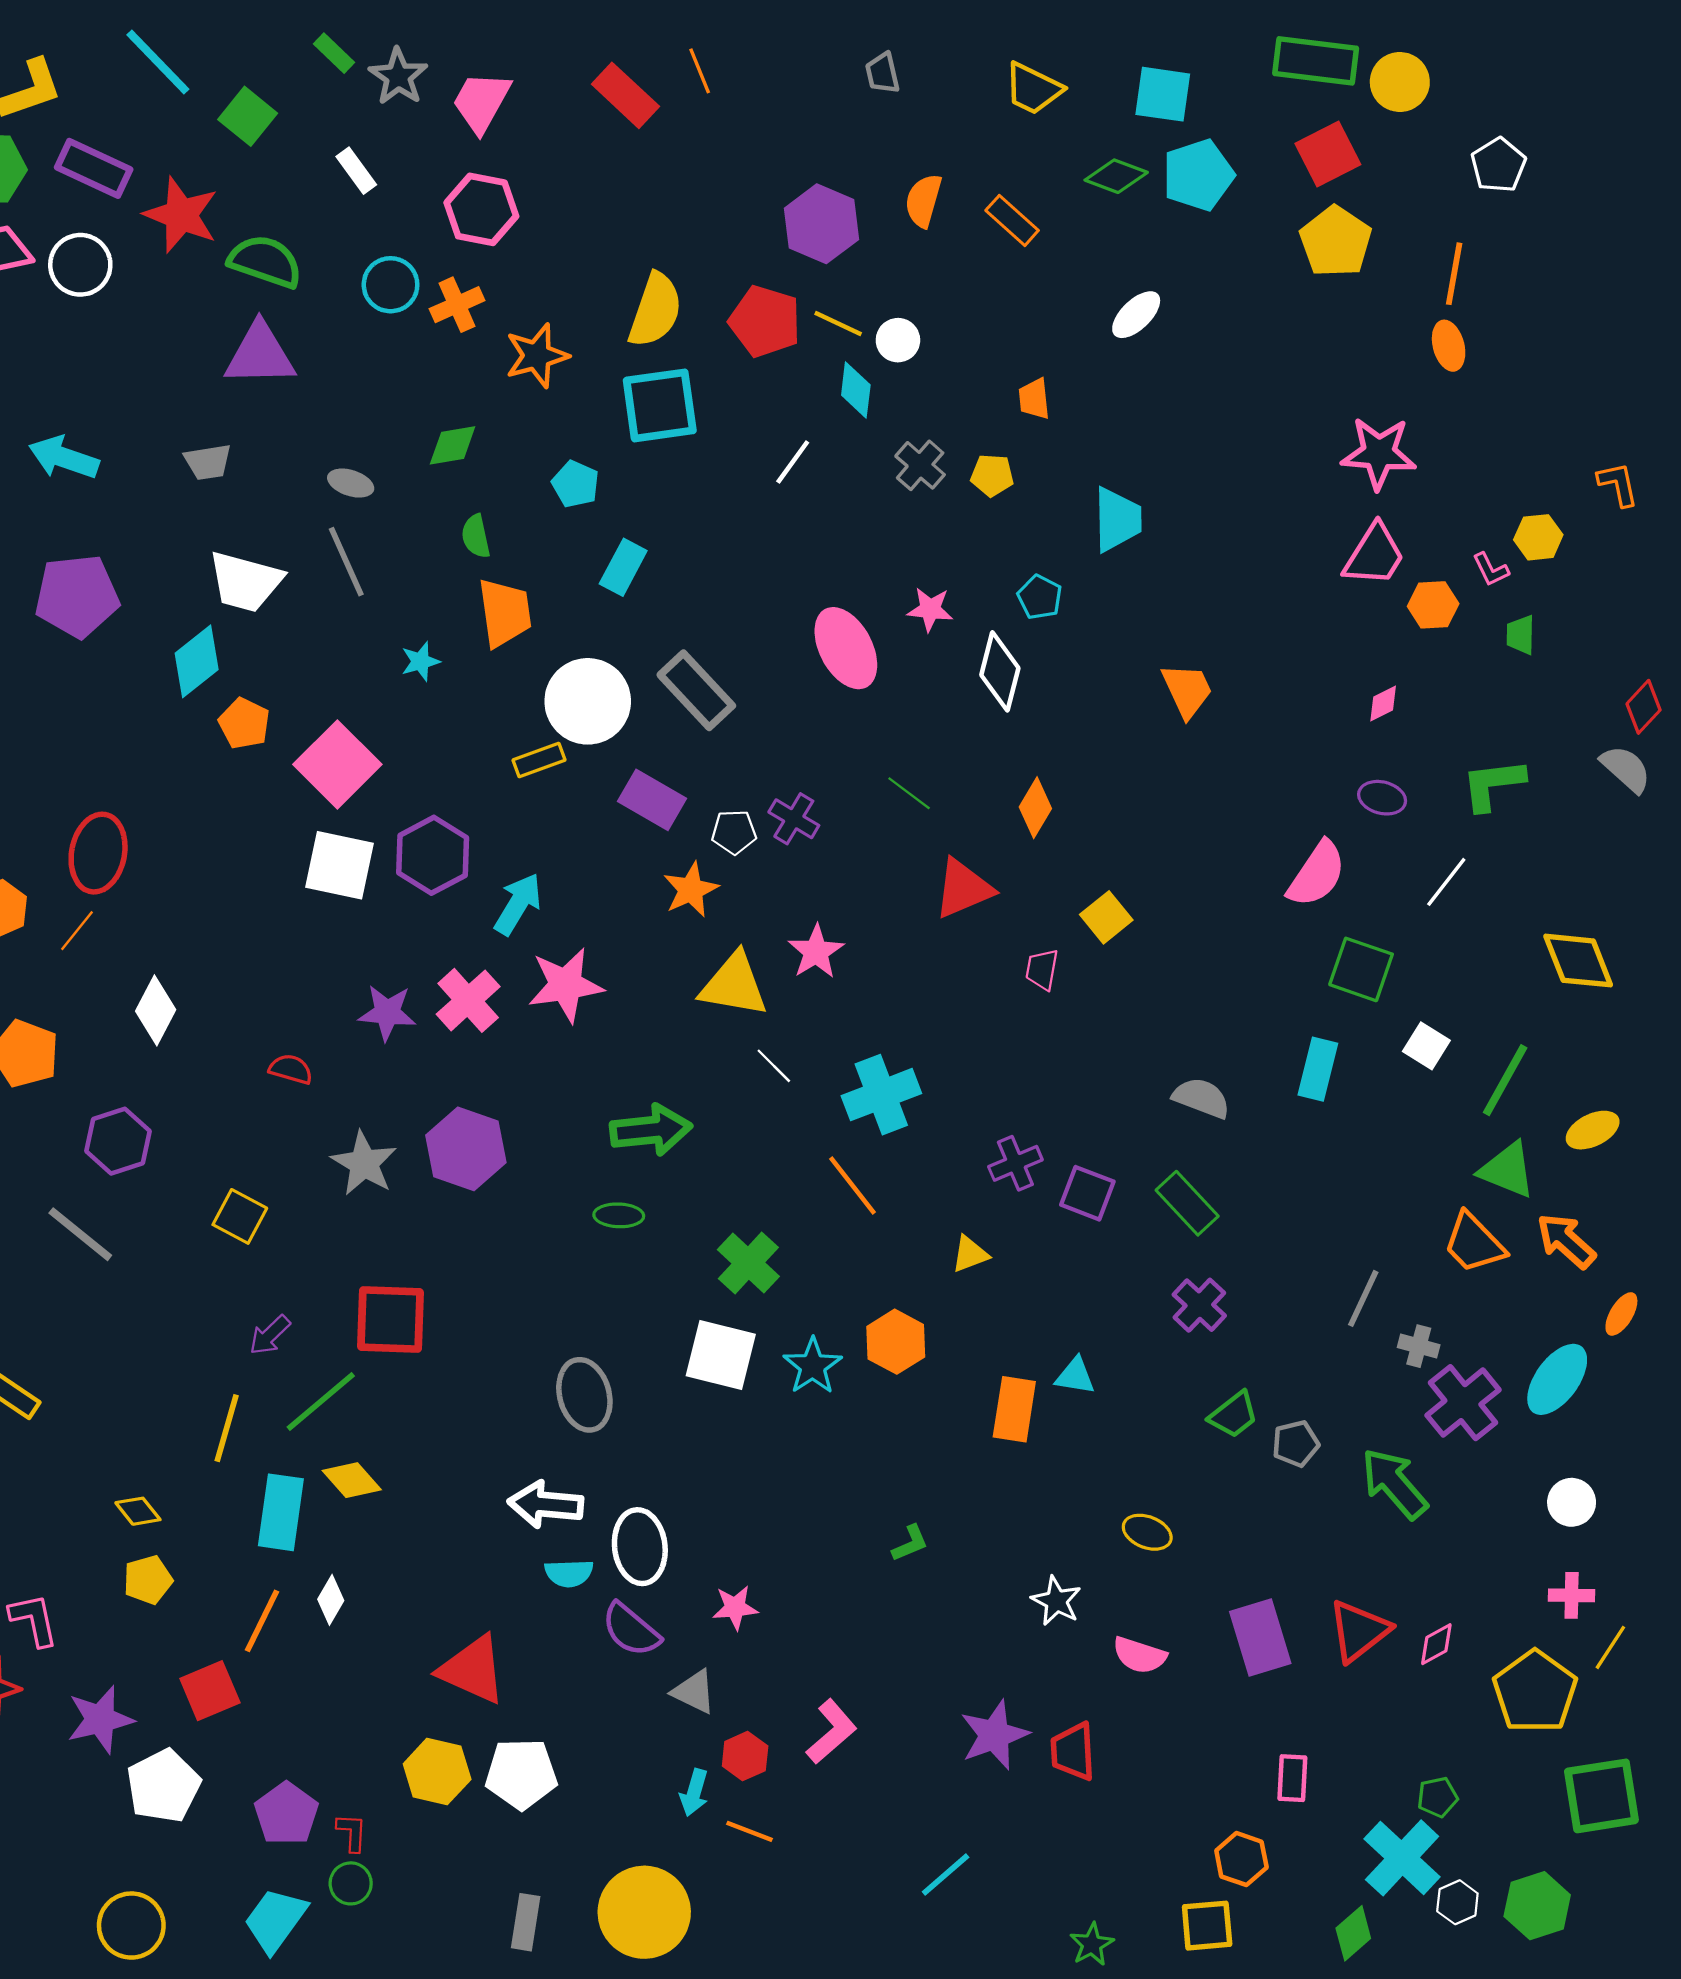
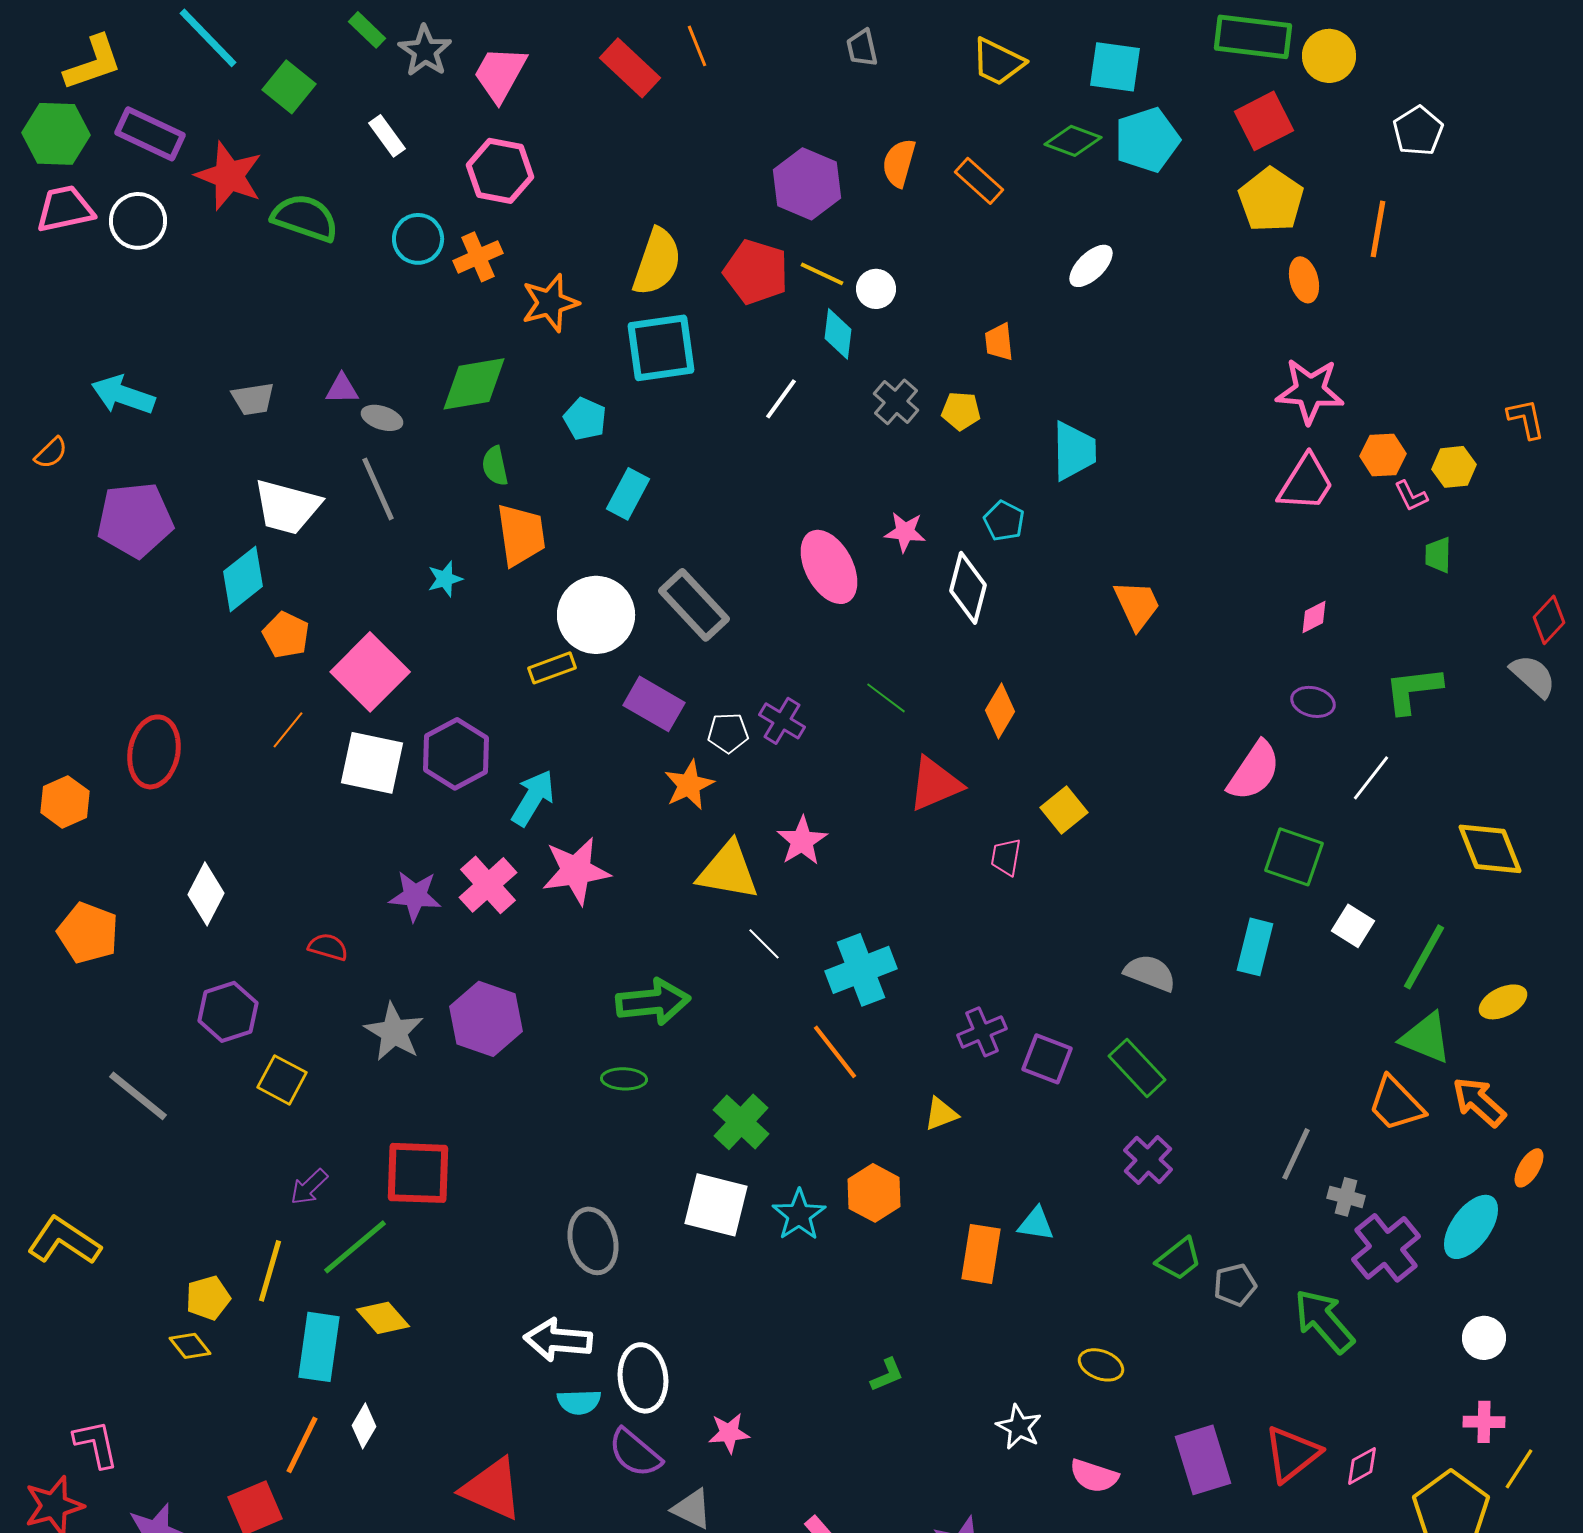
orange ellipse: (1449, 346) -> (1304, 280), moved
purple triangle: (260, 355) -> (342, 389), moved, size x0.5
green diamond: (453, 445) -> (474, 384), size x1.5
orange hexagon: (1433, 605) -> (1383, 455), moved
orange line: (77, 931) -> (288, 730), moved
purple hexagon: (118, 1141) -> (228, 1012), moved
yellow pentagon: (148, 1580) -> (208, 1298), moved

